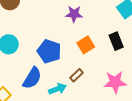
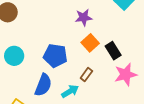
purple star: (74, 14) -> (84, 17), moved
black rectangle: (116, 41) -> (113, 51), moved

